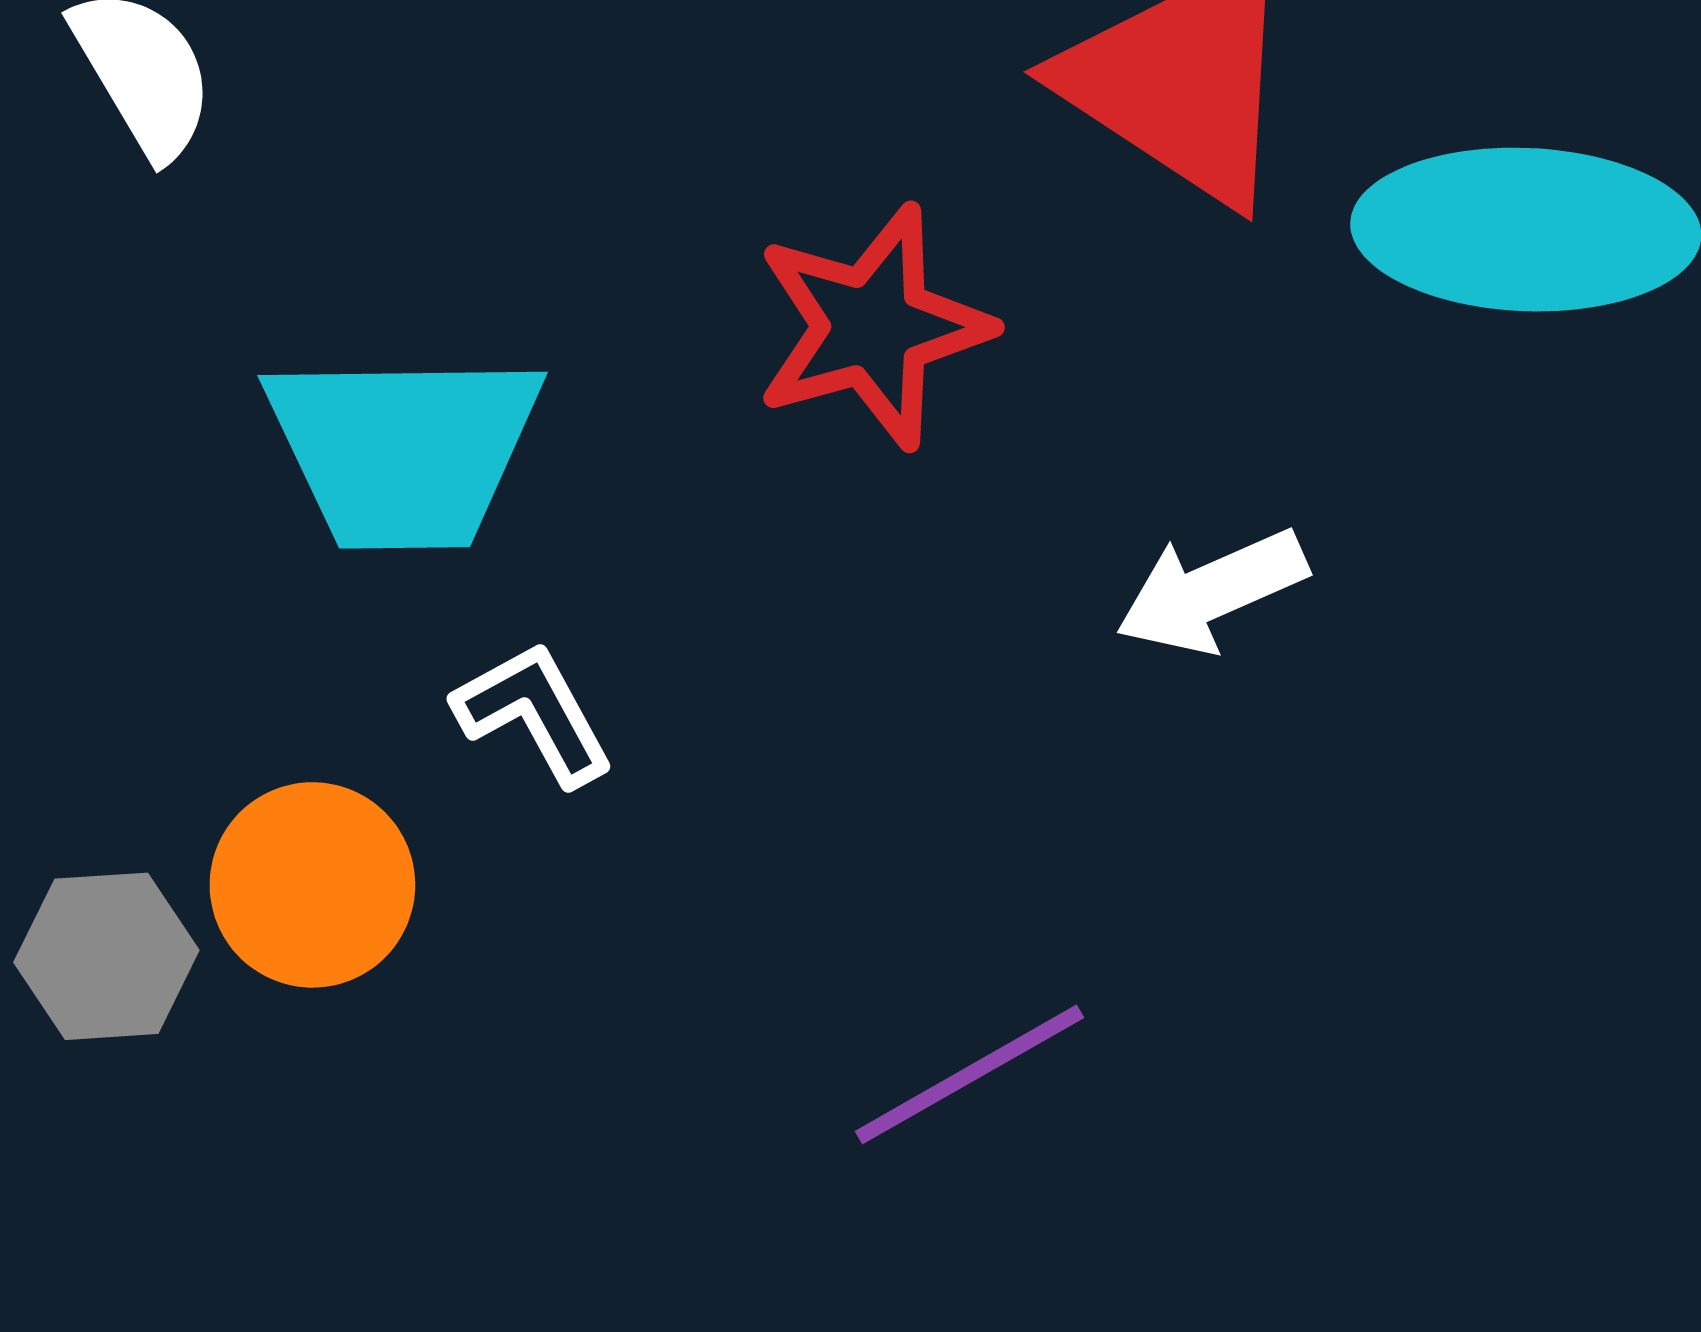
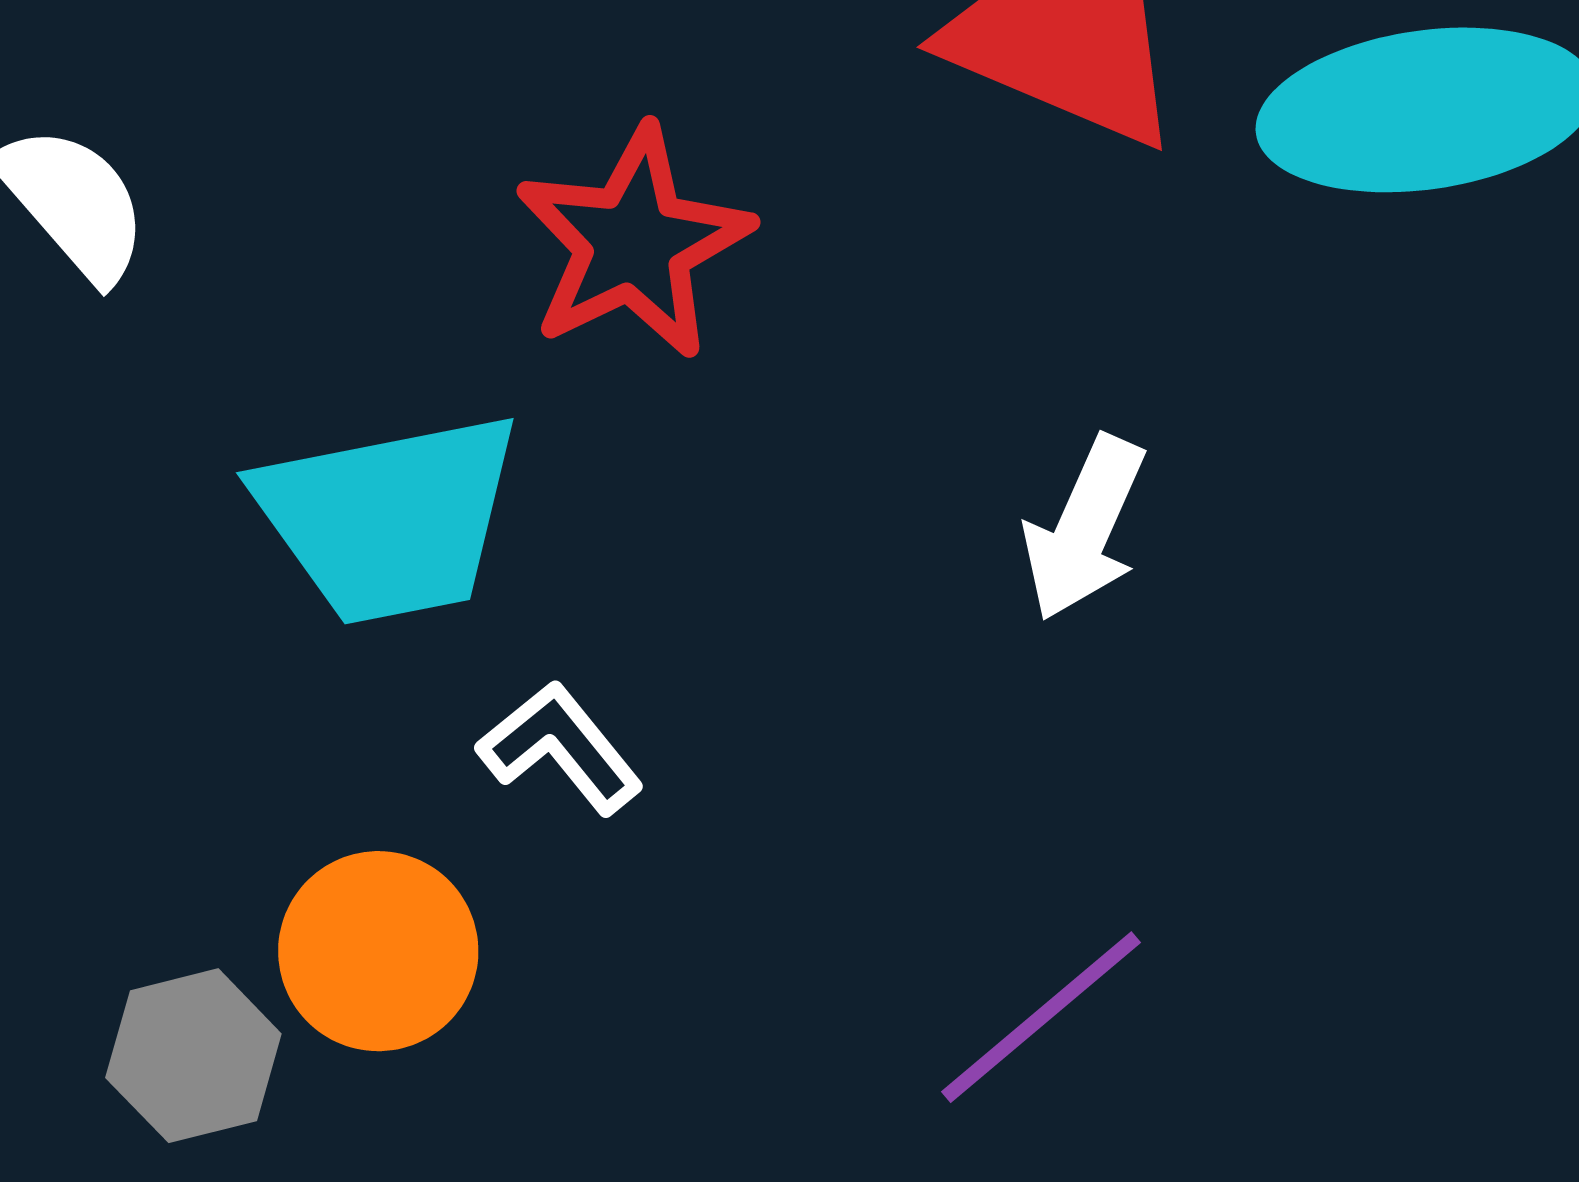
red star: (872, 327) -> (633, 243), moved
white arrow: (1212, 591) -> (1084, 528), moved, turned -32

